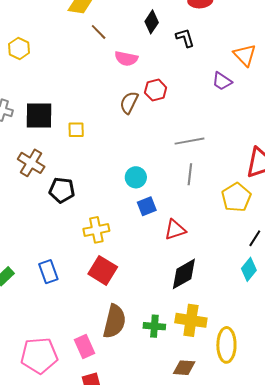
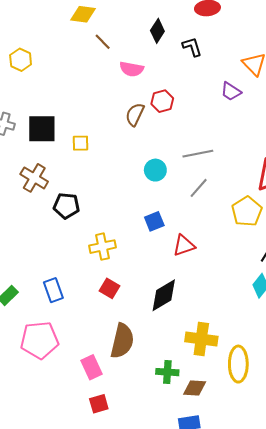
gray line: (190, 174) -> (199, 188), turned 35
cyan circle: (136, 177) -> (155, 170), moved
red square: (103, 270) -> (110, 288), size x0.7
black diamond: (184, 274) -> (164, 295), moved
green cross: (154, 326) -> (167, 372), moved
pink pentagon: (39, 355) -> (40, 340), moved

